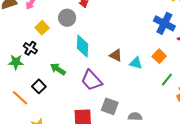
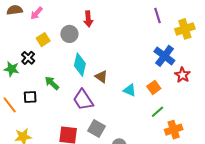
brown triangle: (116, 55) -> (101, 77), moved
black square: (39, 86) -> (30, 97), turned 32

